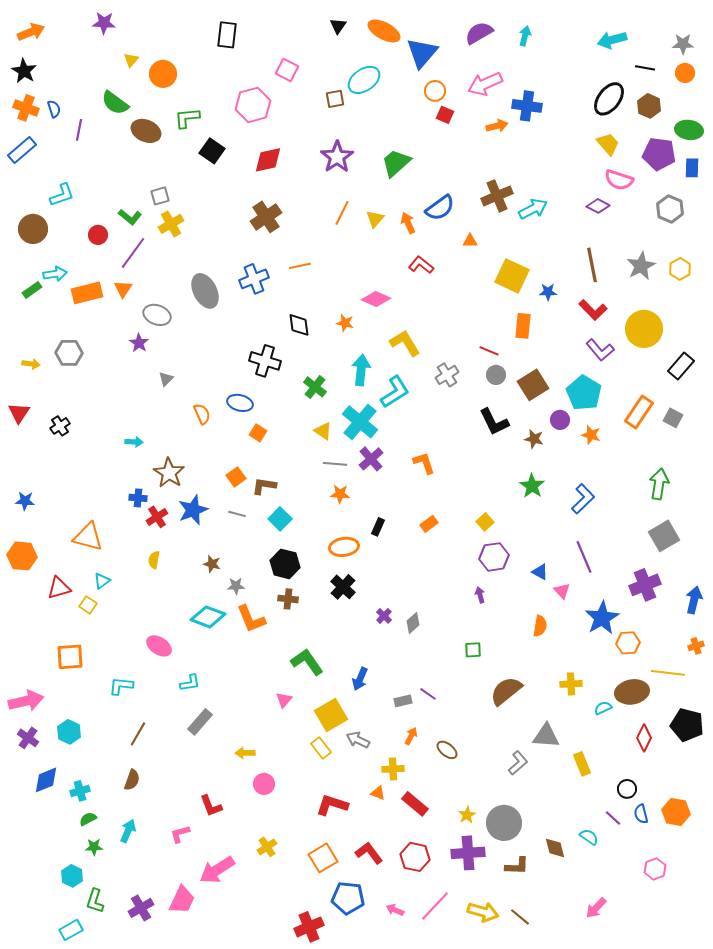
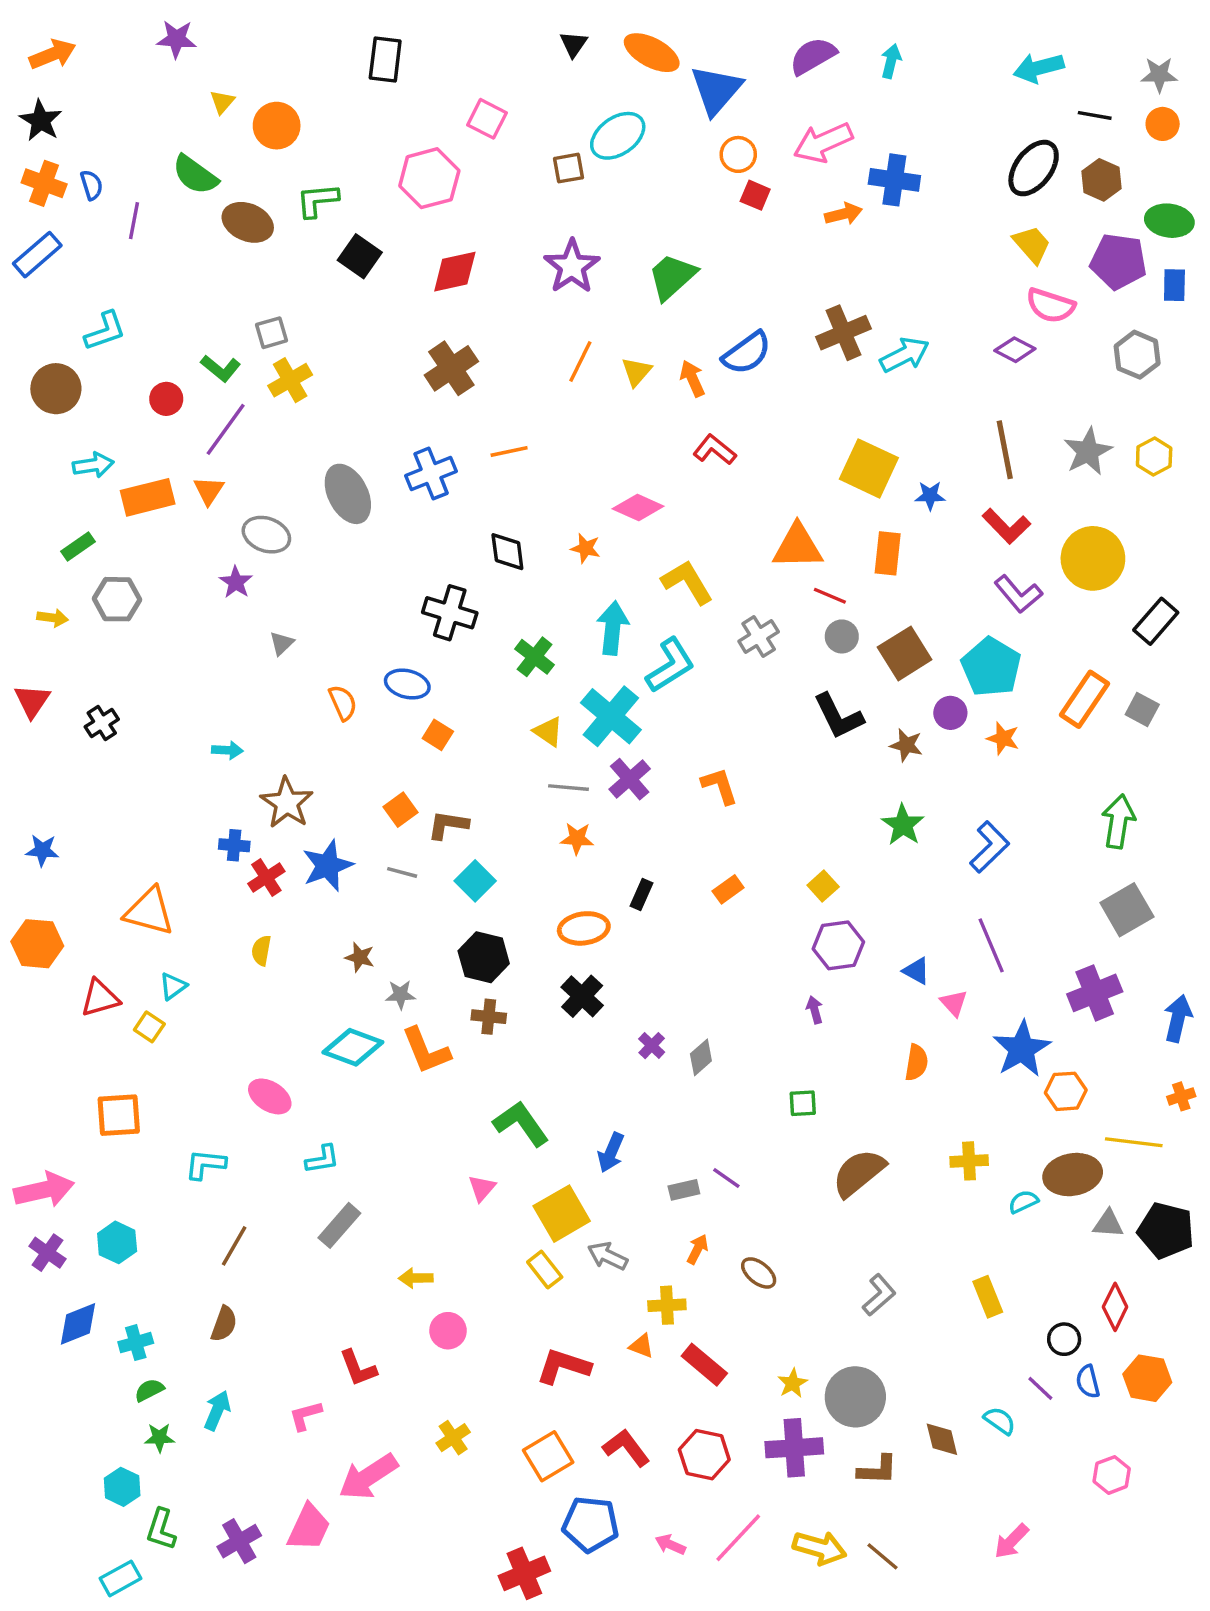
orange triangle: (470, 241) -> (798, 547), moved, size x2.0
green rectangle: (32, 290) -> (78, 547), moved
gray triangle: (546, 736) -> (1108, 1224), moved, size x0.7
red diamond: (644, 738) -> (1115, 1307), moved

